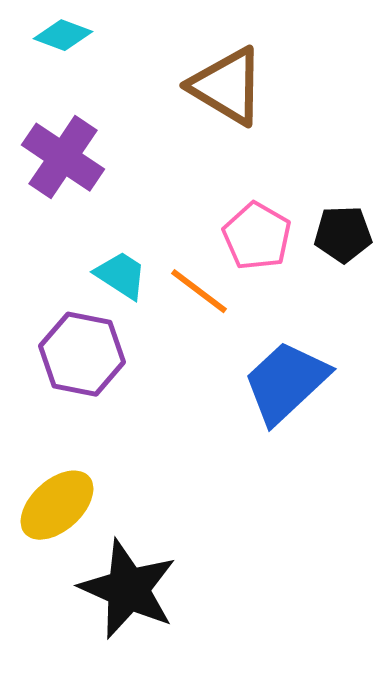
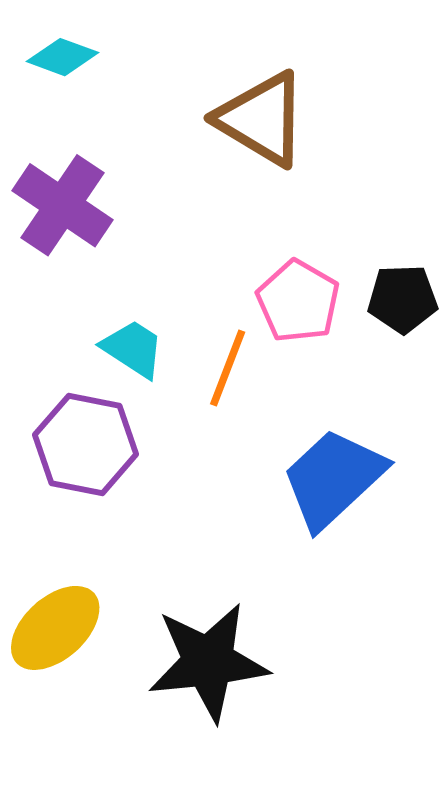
orange line: (199, 291) -> (228, 368), turned 74
black star: (128, 589) -> (208, 662), moved, turned -30

